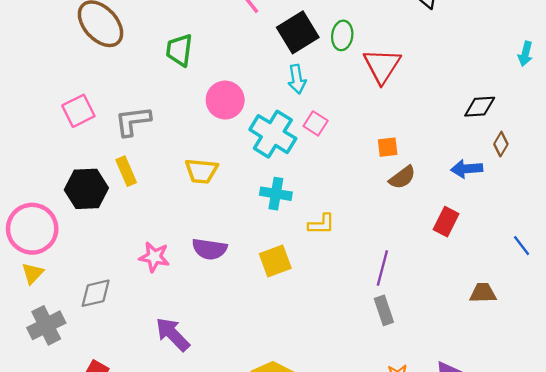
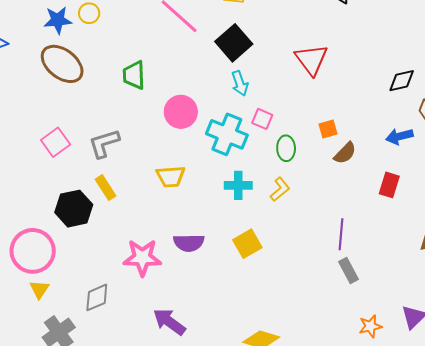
green ellipse: (342, 35) -> (286, 148), moved
yellow L-shape: (321, 224) -> (280, 189), moved, turned -30
pink star: (154, 257) -> (142, 258), size x1.4

